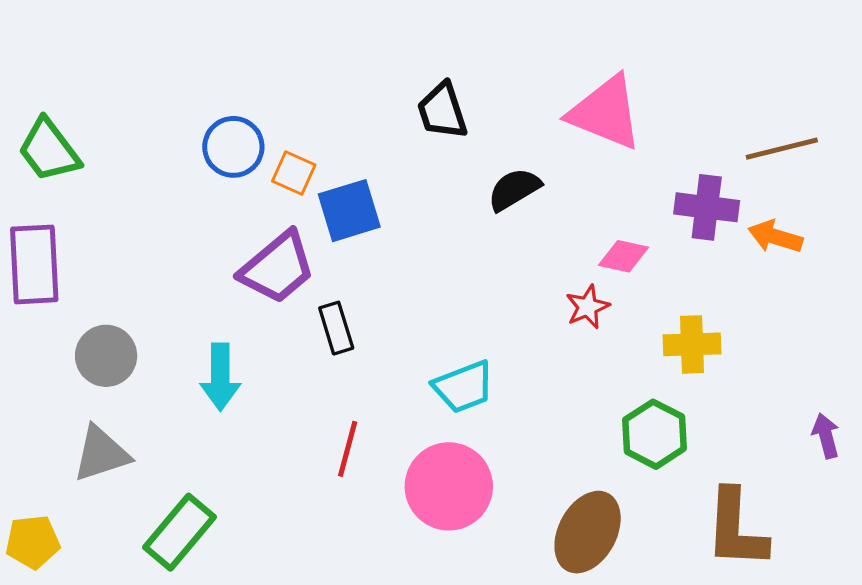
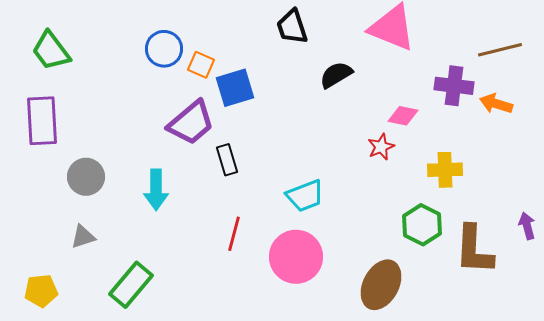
gray triangle: (101, 454) -> (83, 237), size x0.7
brown L-shape: (736, 529) -> (474, 250), moved

